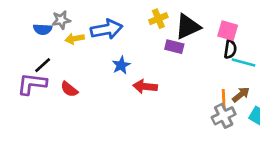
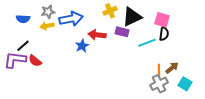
gray star: (61, 20) -> (48, 12), moved
cyan line: (244, 63) -> (147, 43), moved, turned -36
red arrow: (145, 87) -> (97, 35), moved
red semicircle: (69, 89) -> (35, 61), moved

